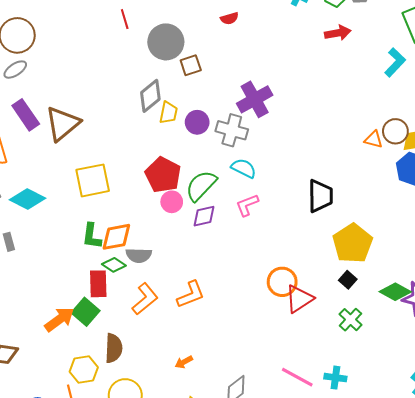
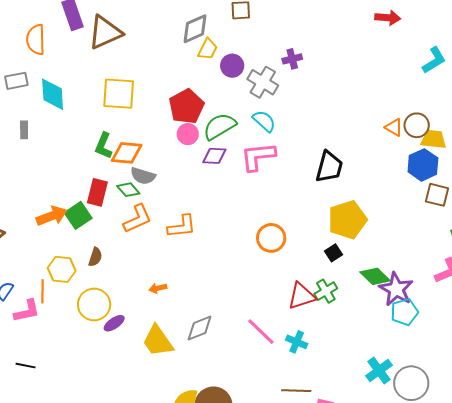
purple cross: (255, 99) -> (292, 59), size x0.6
cyan diamond: (27, 199) -> (53, 94), turned 44
pink L-shape: (247, 205) -> (258, 156), size x1.5
green diamond: (114, 265) -> (128, 190), moved
red triangle: (299, 299) -> (302, 296), moved
brown semicircle: (114, 348) -> (95, 257), size x0.7

